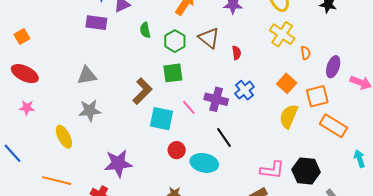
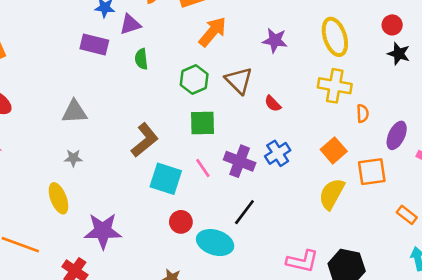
green semicircle: (145, 30) -> (141, 59), moved
yellow cross: (282, 34) -> (335, 86), turned -30
red semicircle: (237, 53) -> (273, 104), turned 136
green square: (173, 73) -> (203, 123), moved
gray star: (90, 111) -> (73, 158), size x0.6
orange rectangle: (333, 126) -> (407, 215), moved, size x0.6
yellow ellipse: (64, 137) -> (58, 198), moved
black line: (224, 138) -> (244, 212), turned 65

